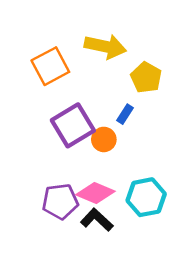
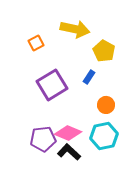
orange square: (50, 66) -> (36, 43), size x0.6
orange circle: (104, 139) -> (106, 105), moved

